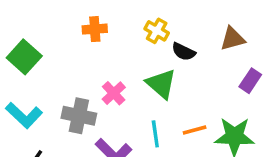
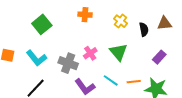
brown triangle: (233, 39) -> (164, 23), moved
black semicircle: (184, 52) -> (144, 29), moved, turned -136
purple rectangle: (250, 81) -> (159, 57), moved
cyan line: (155, 134) -> (111, 80), turned -56

